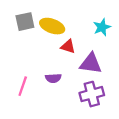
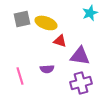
cyan star: (102, 27) -> (90, 13), moved
pink line: (23, 86) -> (20, 76), turned -36

